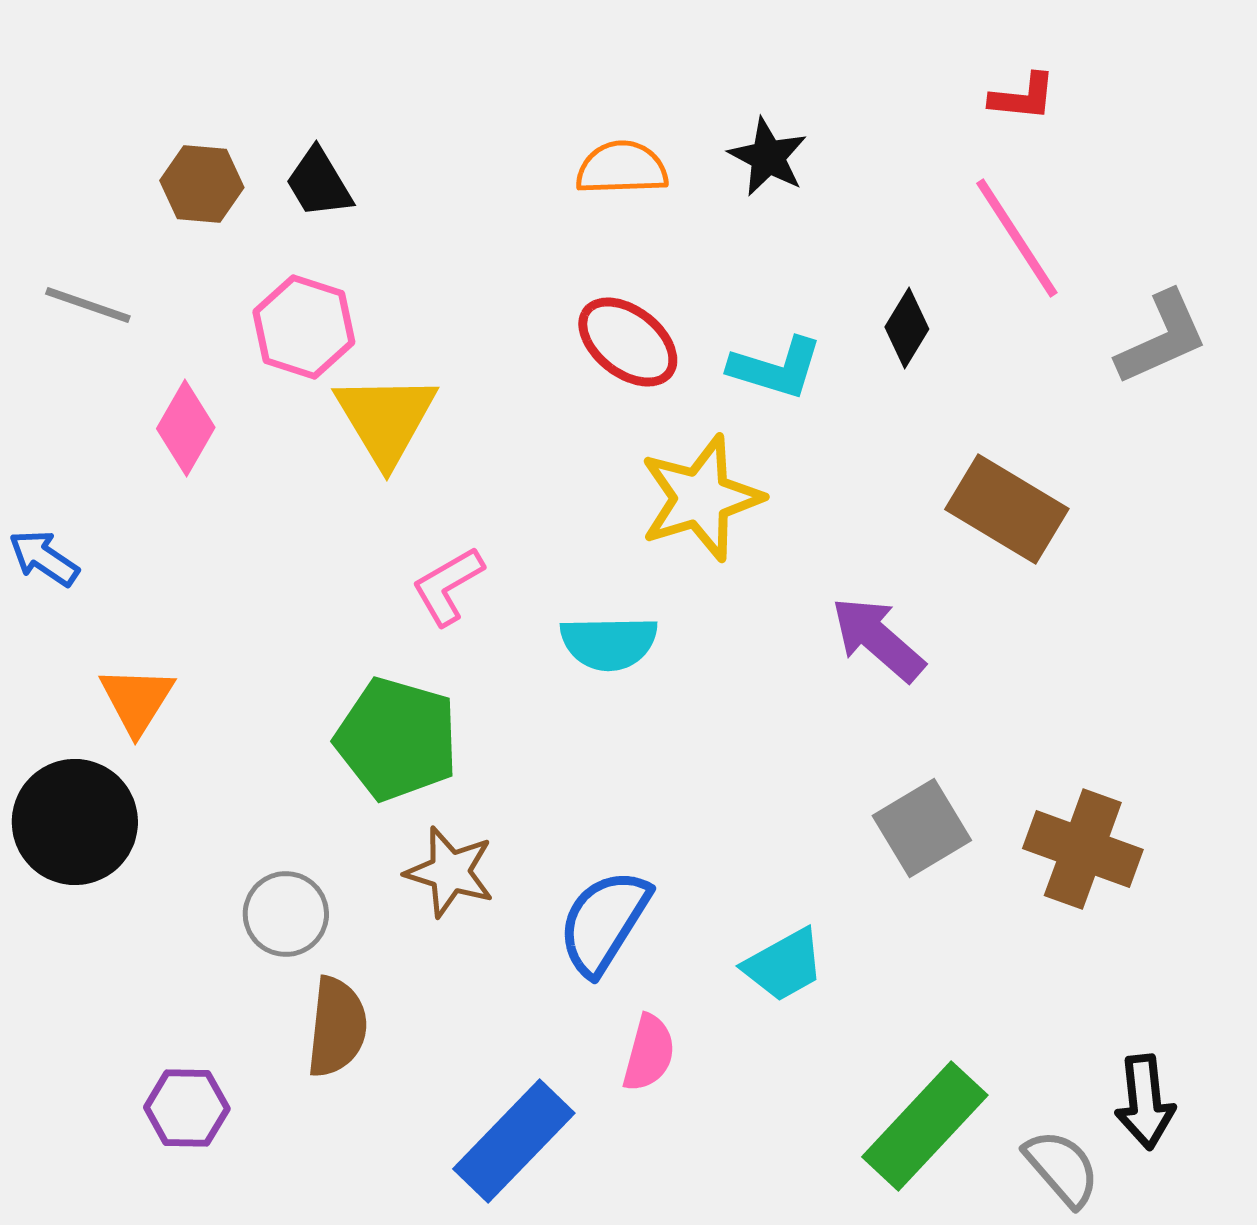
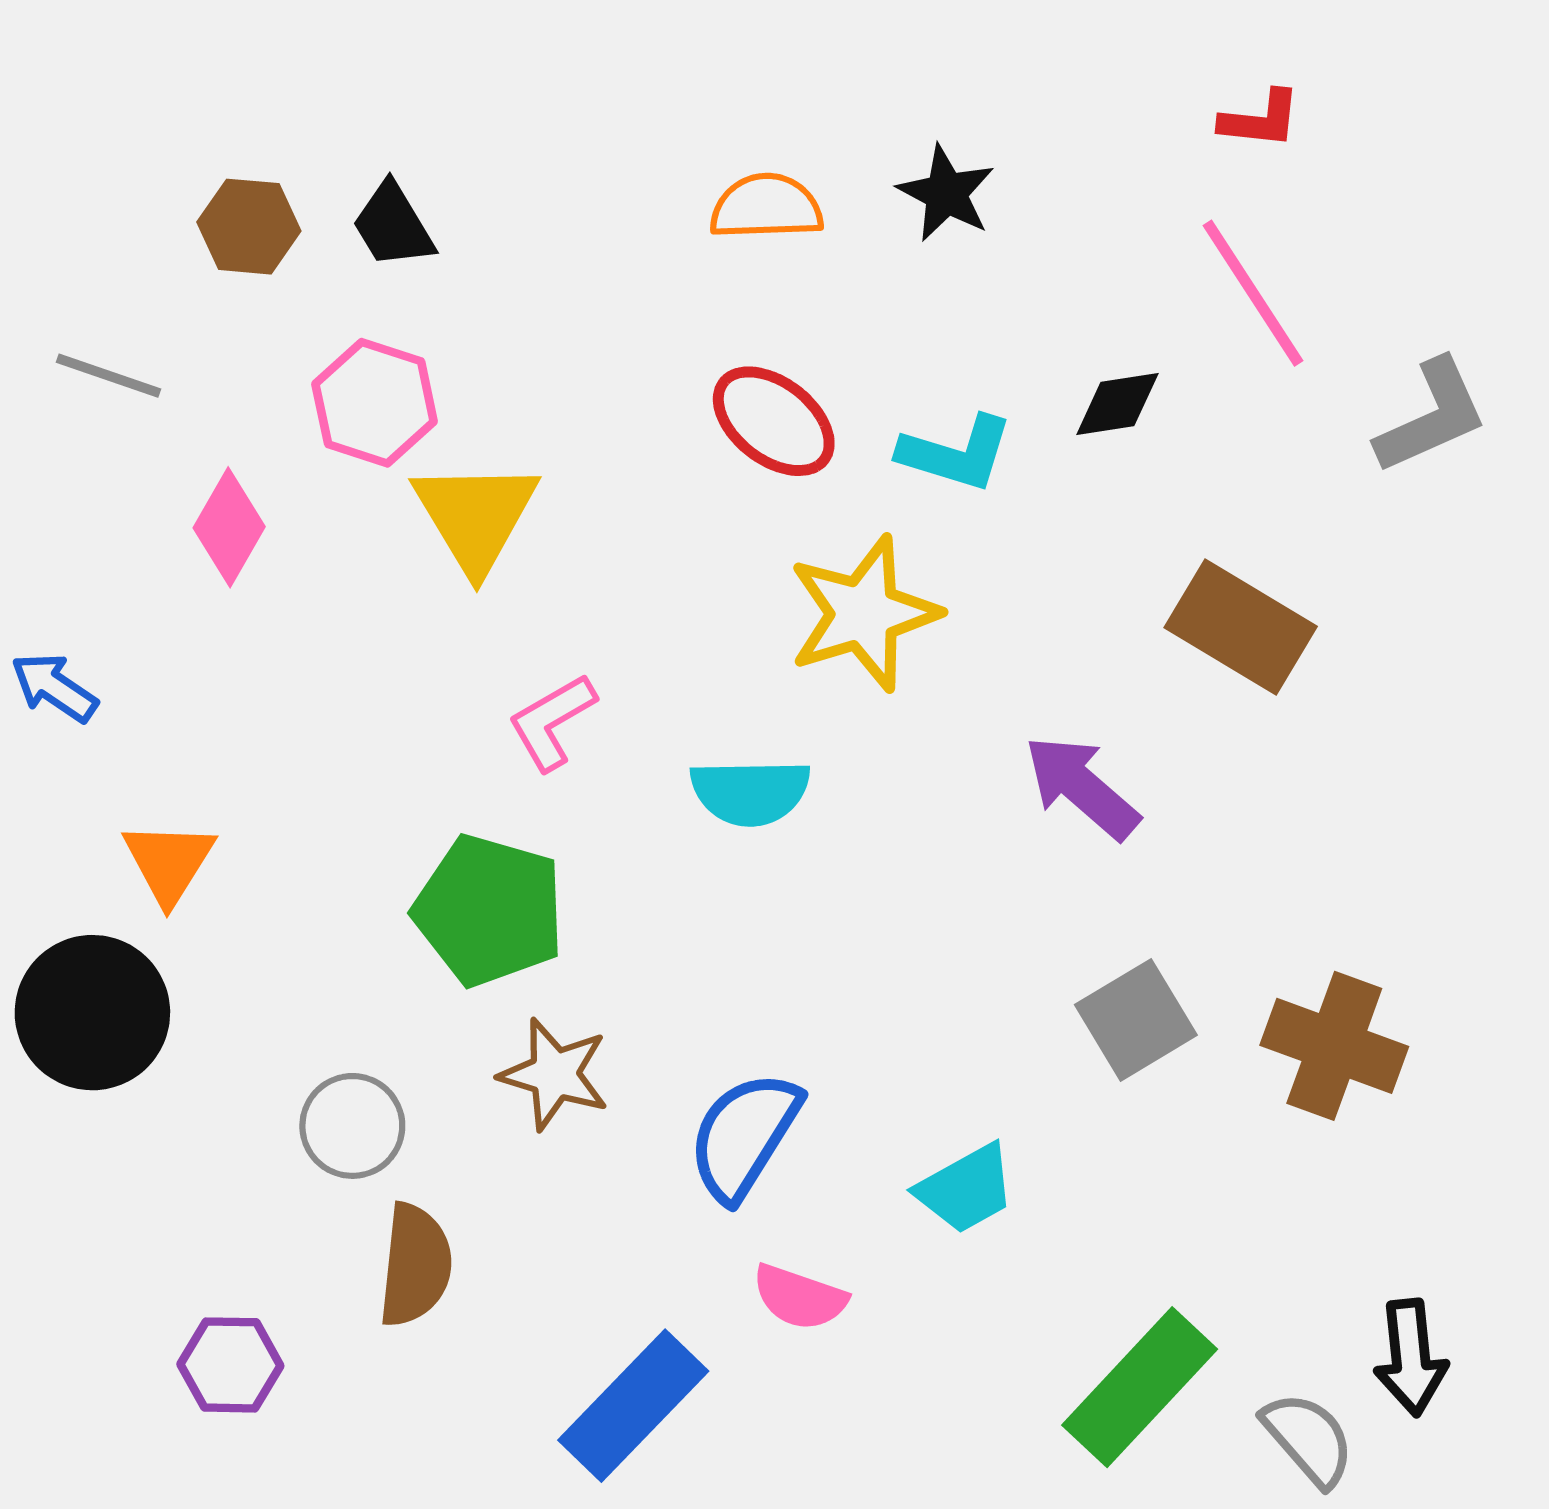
black diamond: (907, 328) -> (1117, 404), turned 50
pink semicircle: (649, 1053) -> (800, 1297), turned 94

